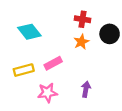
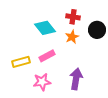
cyan diamond: (29, 32) -> (45, 28), moved
purple arrow: (86, 89) -> (76, 79), size x1.5

